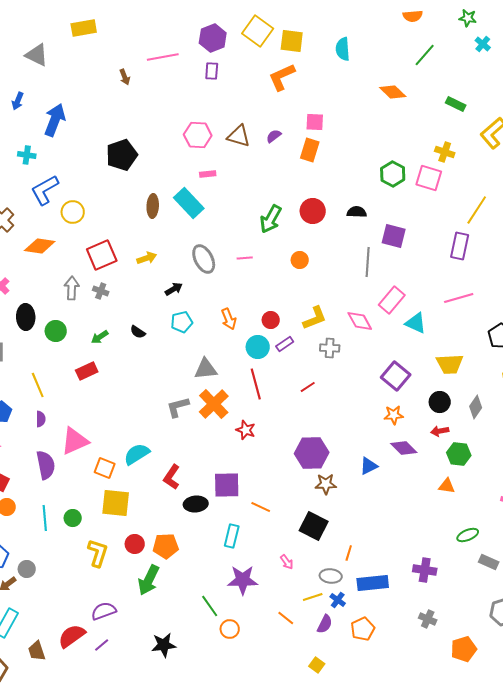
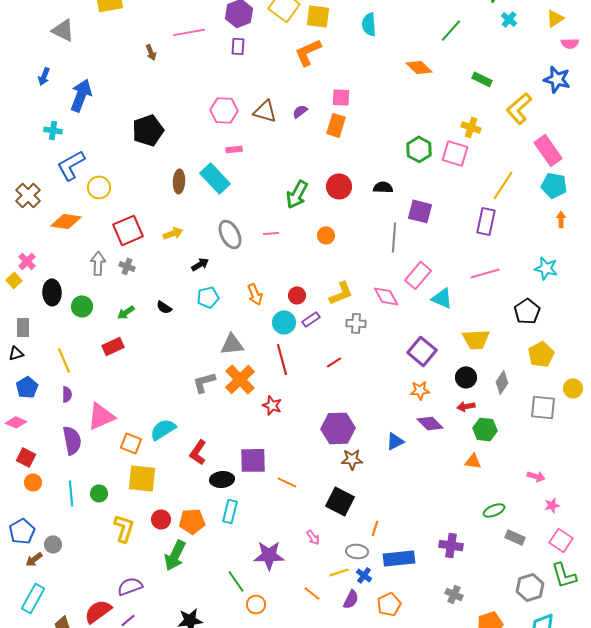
cyan rectangle: (232, 536) -> (230, 511), moved

